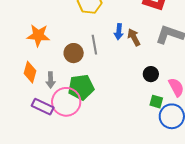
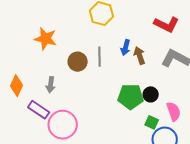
orange diamond: (30, 72) -> (17, 86), moved
green pentagon: (81, 87) -> (131, 97), moved
pink circle: (66, 102) -> (63, 125), moved

